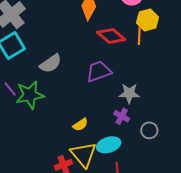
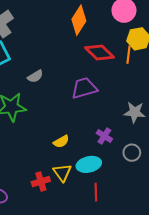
gray semicircle: (51, 64) -> (35, 76), size x0.7
gray star: (129, 93) -> (135, 112), moved
yellow triangle: (84, 155) -> (62, 173), size x0.7

